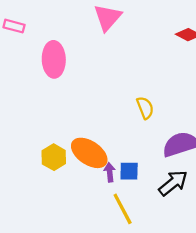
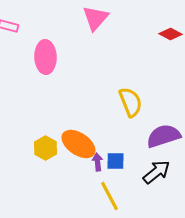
yellow semicircle: (145, 108) -> (130, 102), size x1.4

